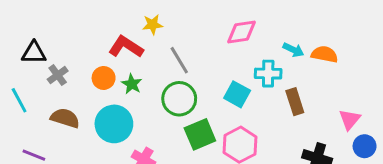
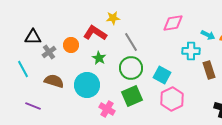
orange circle: (104, 78) -> (71, 45), moved
cyan square: (237, 94) -> (162, 75), moved
green square: (200, 134) -> (132, 96), moved

